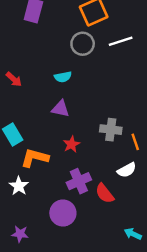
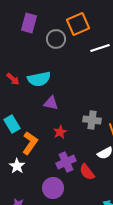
gray circle: (83, 44) -> (56, 39), moved
cyan semicircle: (63, 77) -> (39, 79), moved, size x1.6
orange L-shape: (35, 158) -> (30, 143), turned 110

